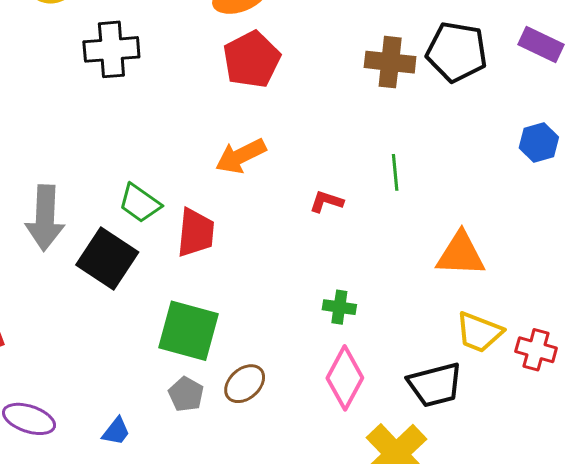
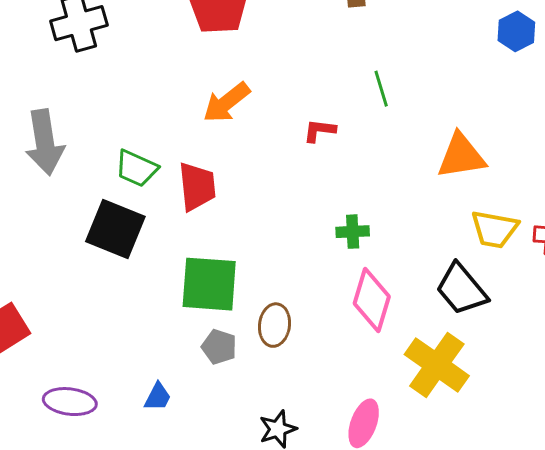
gray arrow: (45, 218) -> (45, 142), moved
brown ellipse: (245, 384) -> (274, 325), turned -30
black trapezoid: (435, 385) -> (461, 289), turned 76

